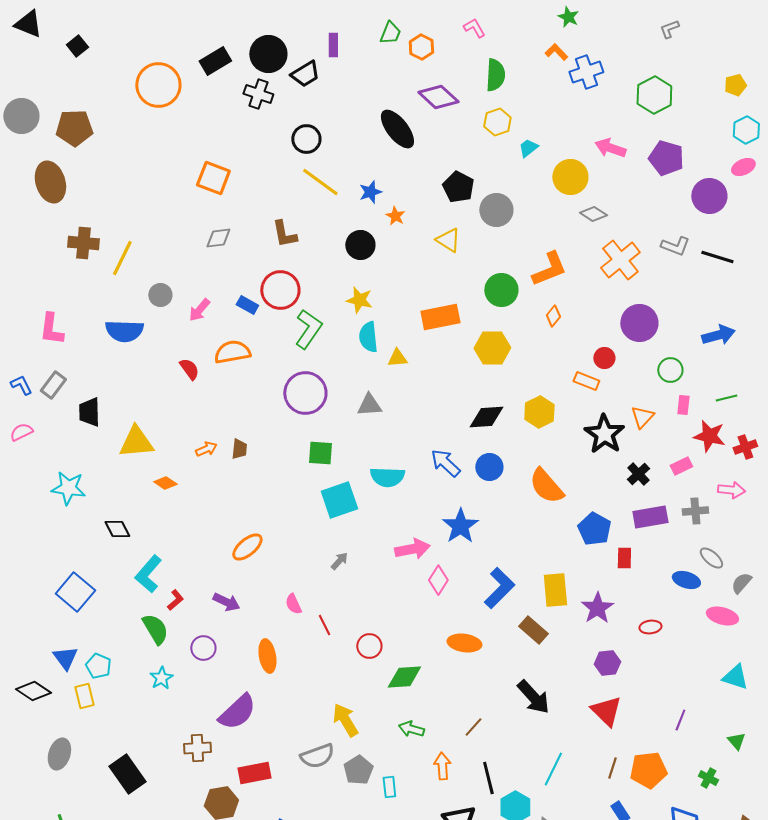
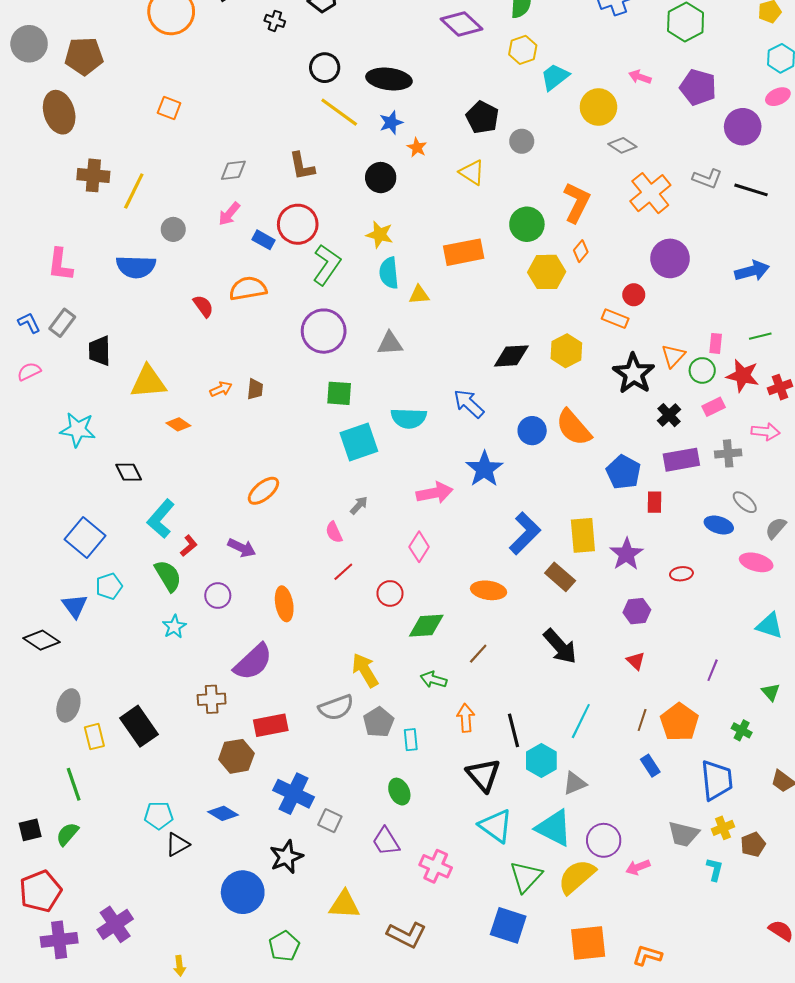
black cross: (258, 94) -> (275, 21), size x0.7
black ellipse: (397, 129) -> (389, 79), moved, turned -45
cyan trapezoid: (528, 148) -> (555, 77), size x1.4
pink arrow: (610, 148) -> (640, 77), size x0.7
orange square: (213, 178) -> (169, 108), moved, size x0.7
gray circle: (496, 210) -> (522, 141), size x0.7
orange L-shape: (549, 269) -> (577, 202), turned -42
pink arrow: (199, 310) -> (229, 214), moved
yellow hexagon: (492, 348) -> (547, 272), moved
green circle: (670, 370) -> (702, 370), moved
blue circle: (489, 467) -> (532, 431), moved
pink diamond: (438, 580) -> (419, 547), moved
pink semicircle: (293, 604) -> (334, 532), moved
red line: (324, 625) -> (343, 572), turned 75
cyan pentagon: (98, 666) -> (109, 586), moved, turned 30
yellow rectangle: (84, 696) -> (94, 737), moved
red triangle: (606, 711) -> (636, 661), size x0.6
brown line: (473, 727) -> (478, 654), moved
orange pentagon: (648, 770) -> (679, 722), turned -30

